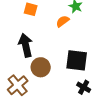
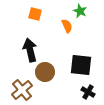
orange semicircle: (63, 21) -> (67, 26), turned 104

